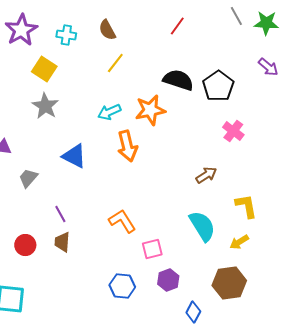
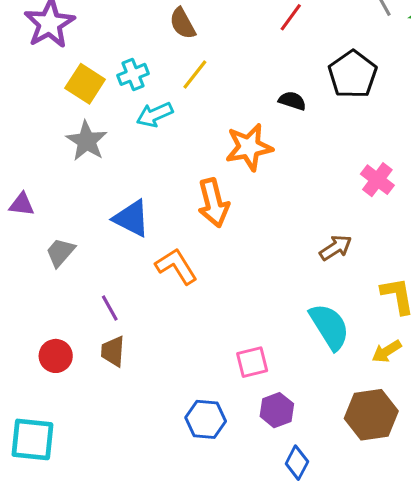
cyan cross: (66, 35) -> (133, 74), moved, turned -30
black semicircle: (178, 80) -> (292, 101), size x0.6
black pentagon: (218, 86) -> (353, 74), moved
cyan arrow: (109, 112) -> (155, 115), moved
orange L-shape: (122, 221) -> (176, 266), moved
blue diamond: (193, 312) -> (297, 463), moved

